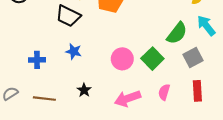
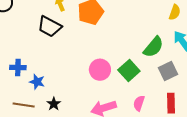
blue star: (74, 51) -> (37, 82), moved
black star: (84, 90) -> (54, 104), moved

